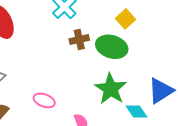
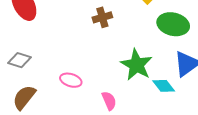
green ellipse: (112, 47) -> (173, 24), moved

